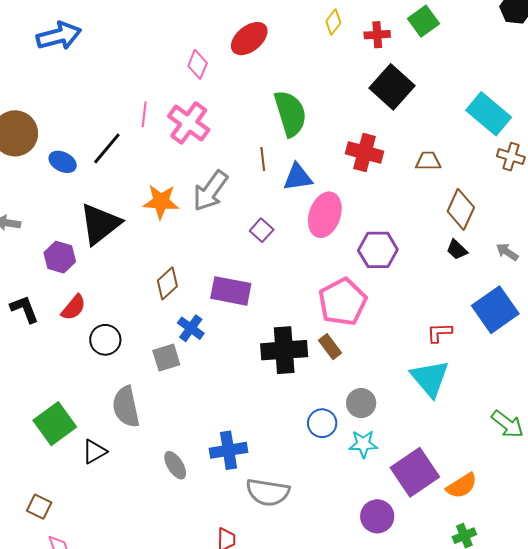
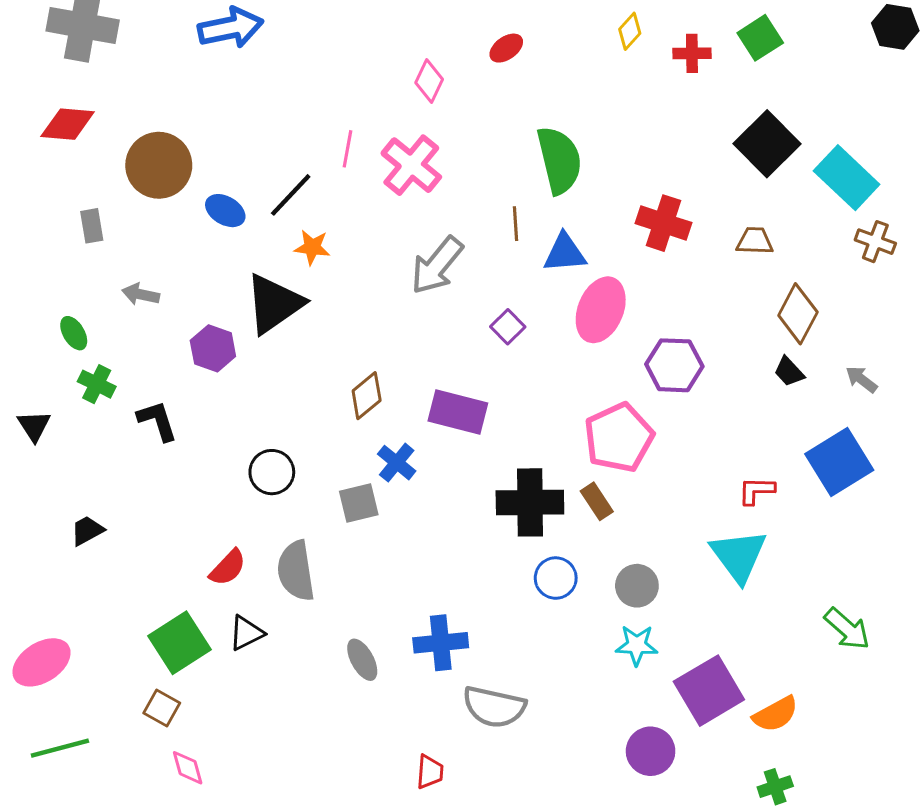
red ellipse: (249, 39) -> (506, 48), size x0.6
black square: (392, 87) -> (767, 144), moved
orange star: (161, 202) -> (312, 247), moved, size x0.7
red semicircle: (73, 307) -> (228, 568), moved
blue circle: (322, 423) -> (556, 578), moved
green square: (55, 424) -> (179, 643), moved

